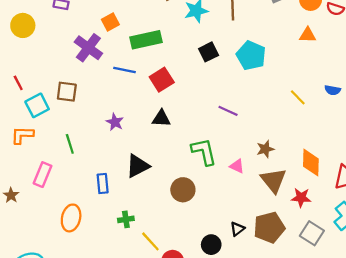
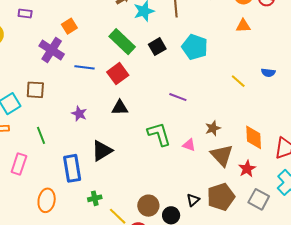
green rectangle: (146, 40) -> (122, 42), moved, turned 60
blue rectangle: (103, 184) -> (72, 168), size x1.5
brown circle: (183, 190) -> (148, 206), moved
red star: (301, 198) -> (247, 169), turned -30

